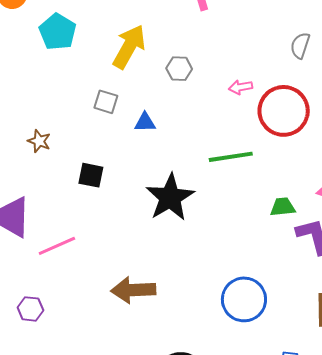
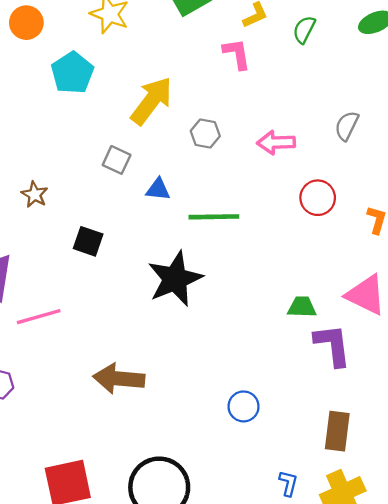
pink arrow: (241, 87) -> (276, 143), moved, size x1.4
red circle: (284, 111) -> (318, 198), size x0.6
green line: (231, 157) -> (214, 217), moved
blue circle: (244, 299) -> (244, 406), size x0.6

